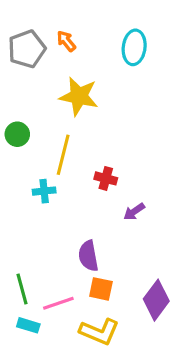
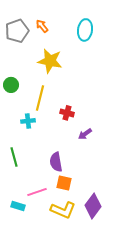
green line: (22, 289) -> (14, 157), moved
purple diamond: (156, 300) -> (93, 206), moved

